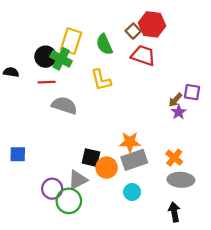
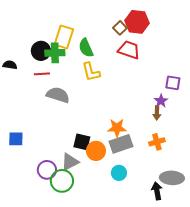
green semicircle: (104, 44) -> (86, 48), moved
green cross: (61, 59) -> (55, 53), turned -30
brown arrow: (175, 100) -> (157, 113), moved, turned -40
orange cross: (174, 158) -> (157, 142), turned 35
gray ellipse: (181, 180) -> (172, 178), moved

